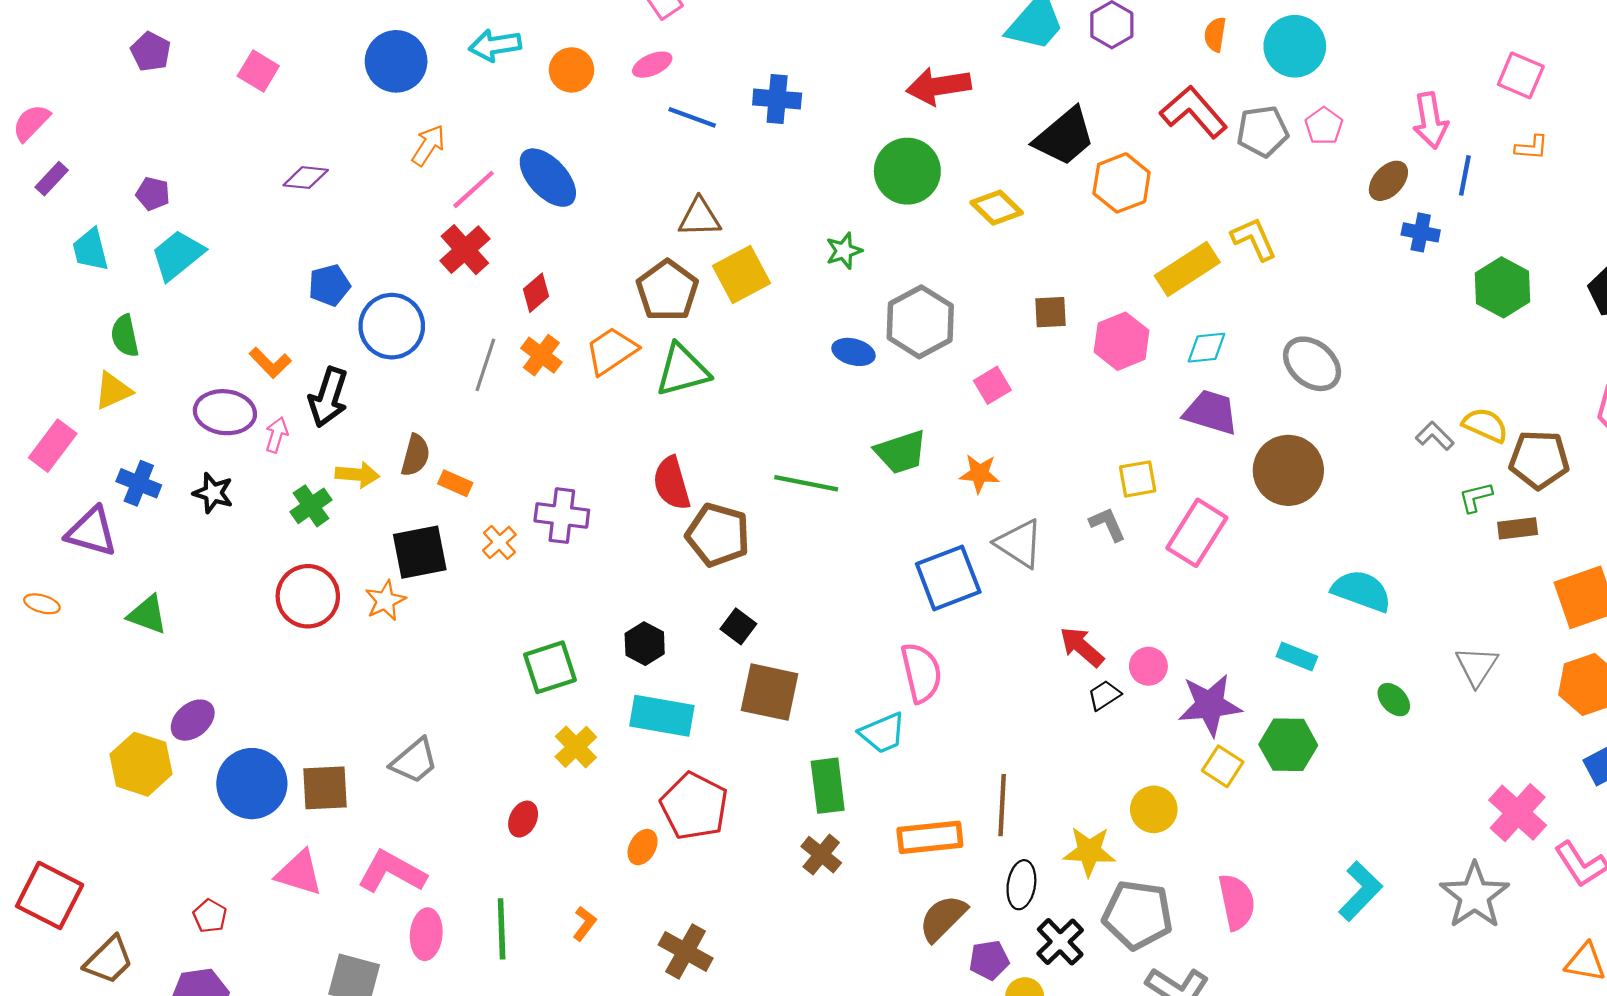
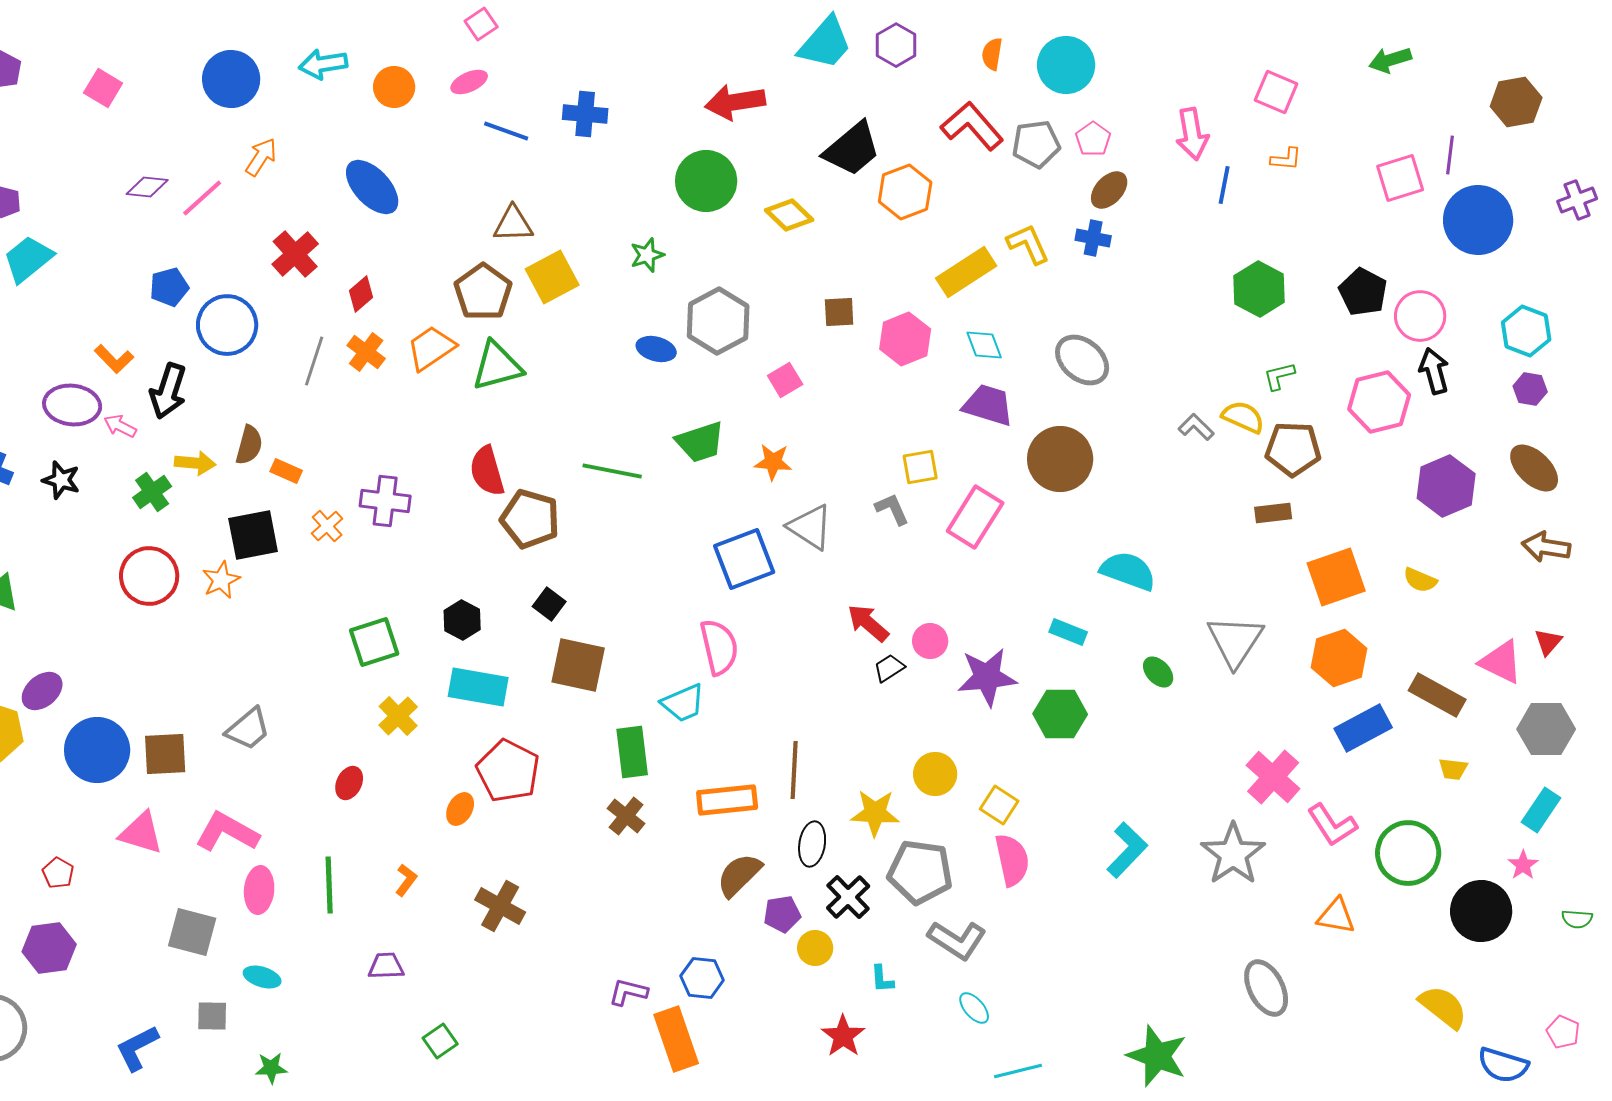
brown ellipse: (1388, 181) -> (1109, 190), moved
pink line: (474, 189) -> (202, 198), moved
blue cross: (1421, 232) -> (1093, 238), moved
cyan diamond: (1207, 348) -> (984, 345), turned 75
pink arrow: (277, 435) -> (120, 426), turned -80
green L-shape: (1476, 497) -> (1279, 376), moved
gray triangle: (1477, 666) -> (1235, 641), size x1.4
yellow square: (1223, 766) -> (999, 805), moved

